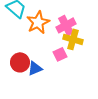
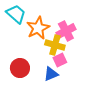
yellow cross: (73, 39) -> (55, 45), moved
blue triangle: (35, 68) -> (51, 74), moved

